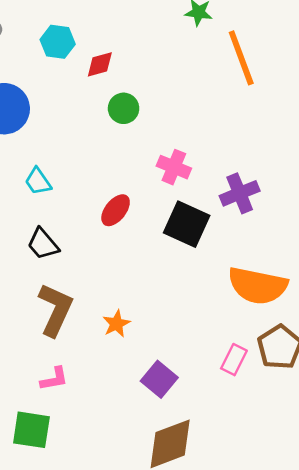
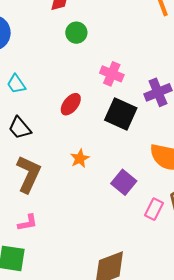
orange star: (116, 324) -> (80, 158), moved
purple square: (159, 379) -> (124, 182), moved

